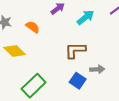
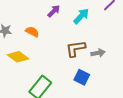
gray arrow: (97, 69) -> (98, 53), moved

